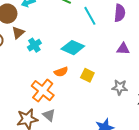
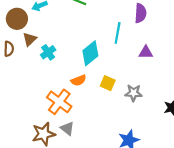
cyan line: (90, 16) -> (118, 33), moved, turned 42
cyan diamond: (73, 48) -> (90, 53), turned -60
gray star: (120, 87) -> (133, 93), moved

